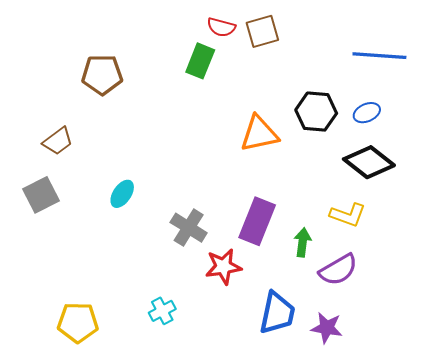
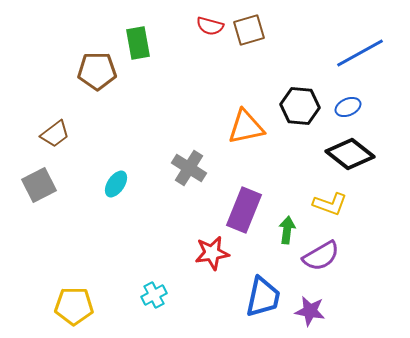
blue line: (379, 56) -> (360, 53), turned -33
green rectangle: (200, 61) -> (138, 43), moved, turned -32
gray cross: (189, 228) -> (189, 168), moved

